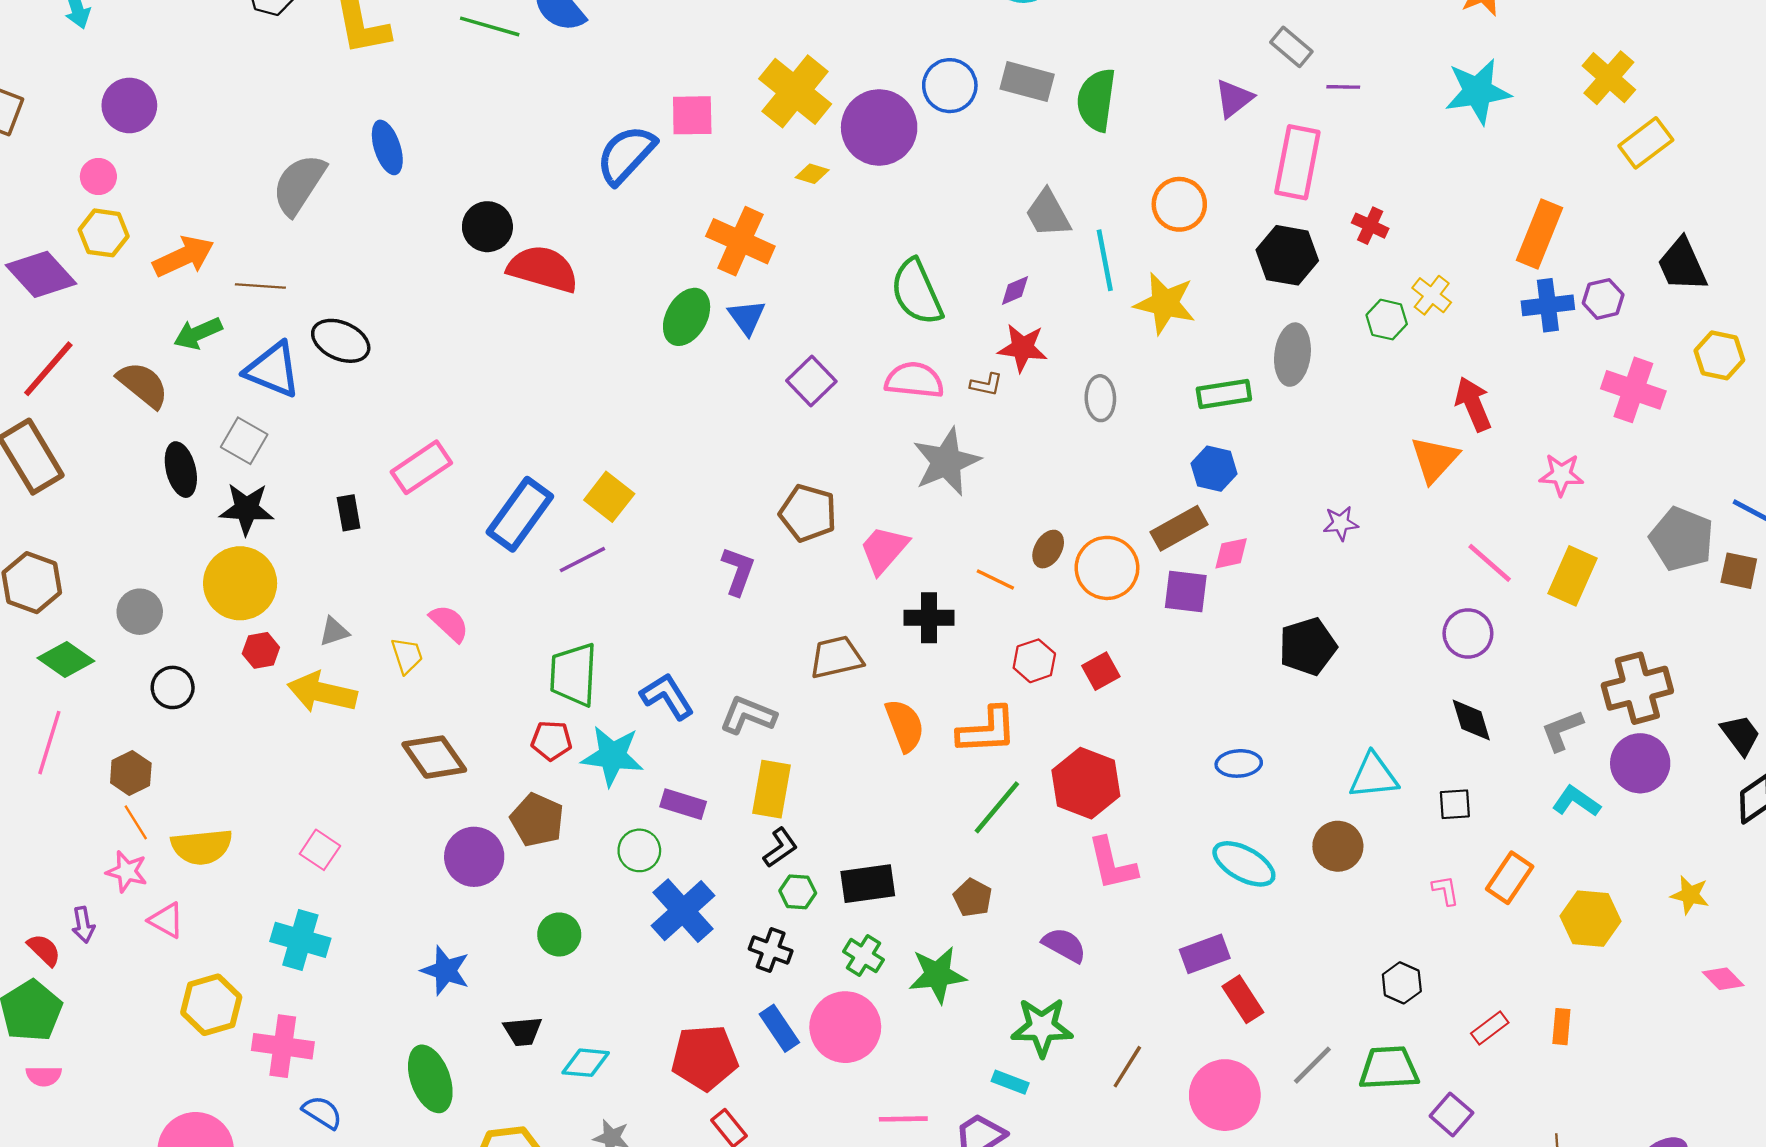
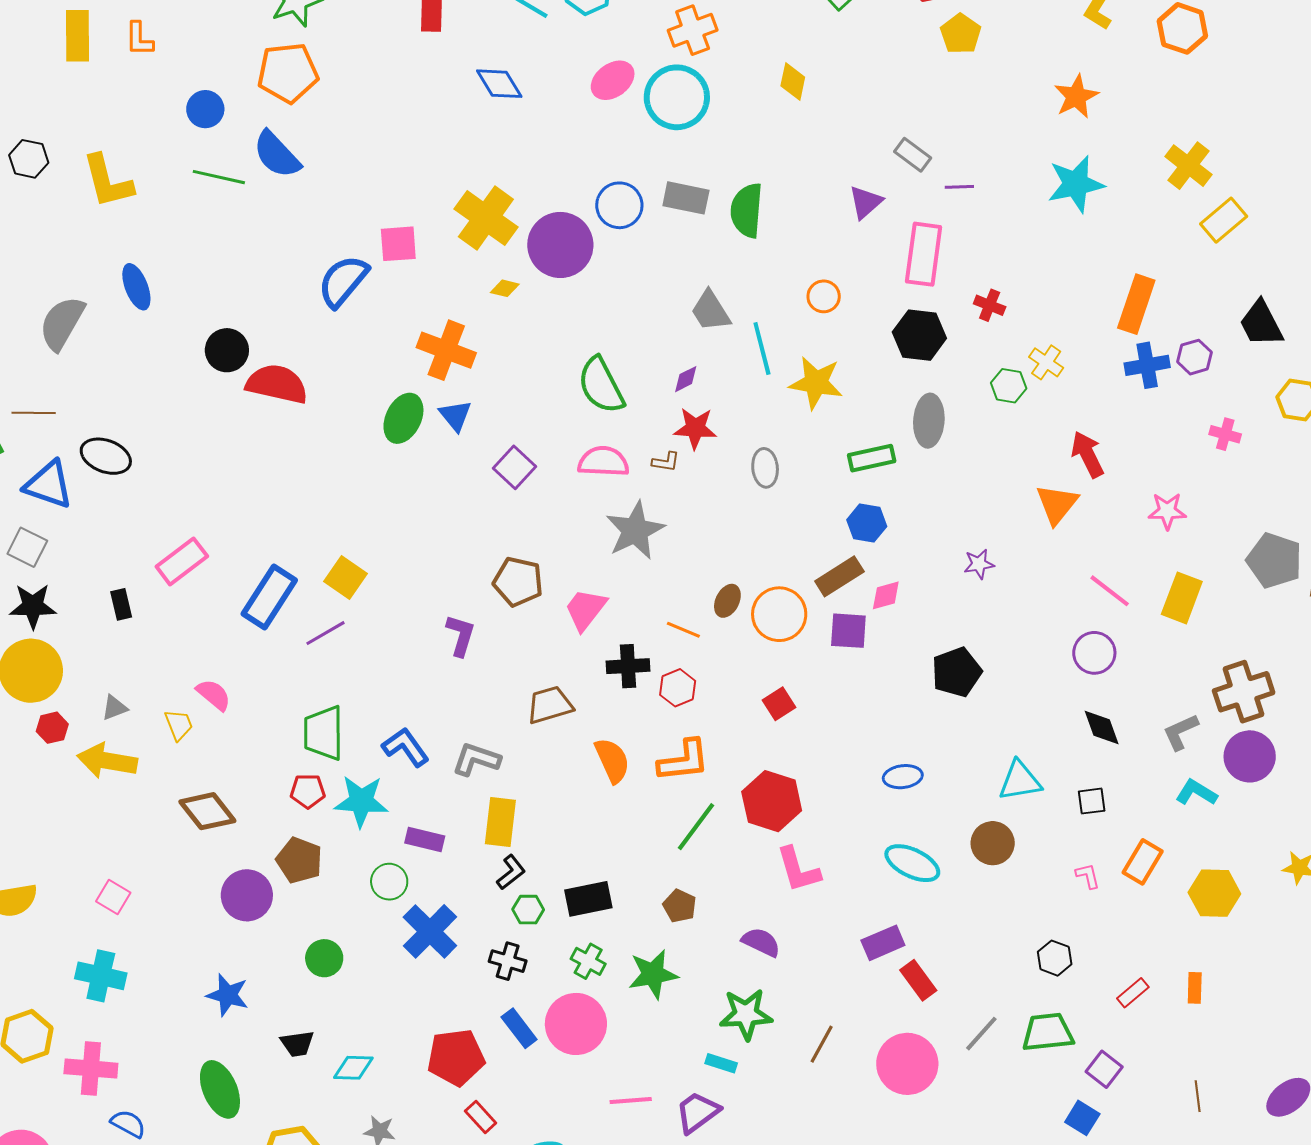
orange circle: (1179, 204) -> (824, 296), size x0.7
pink cross: (1633, 390) -> (1225, 434), size x0.6
red hexagon: (1034, 661) -> (678, 688), moved

